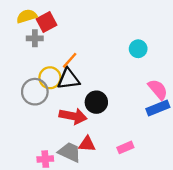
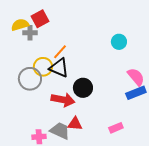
yellow semicircle: (27, 16) -> (20, 25), moved
black triangle: (68, 79) -> (59, 68), turned 30
pink rectangle: (125, 147) -> (116, 128), moved

